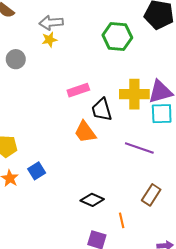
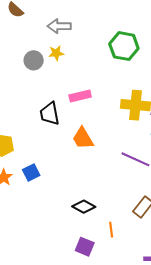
yellow star: (49, 40) -> (56, 53), moved
gray circle: (16, 59) -> (34, 60), moved
black trapezoid: (102, 110) -> (50, 114), moved

